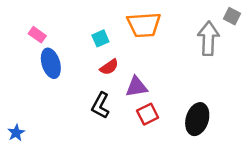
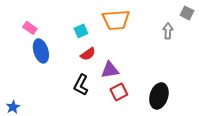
gray arrow: (208, 38) -> (168, 31), size x0.6

